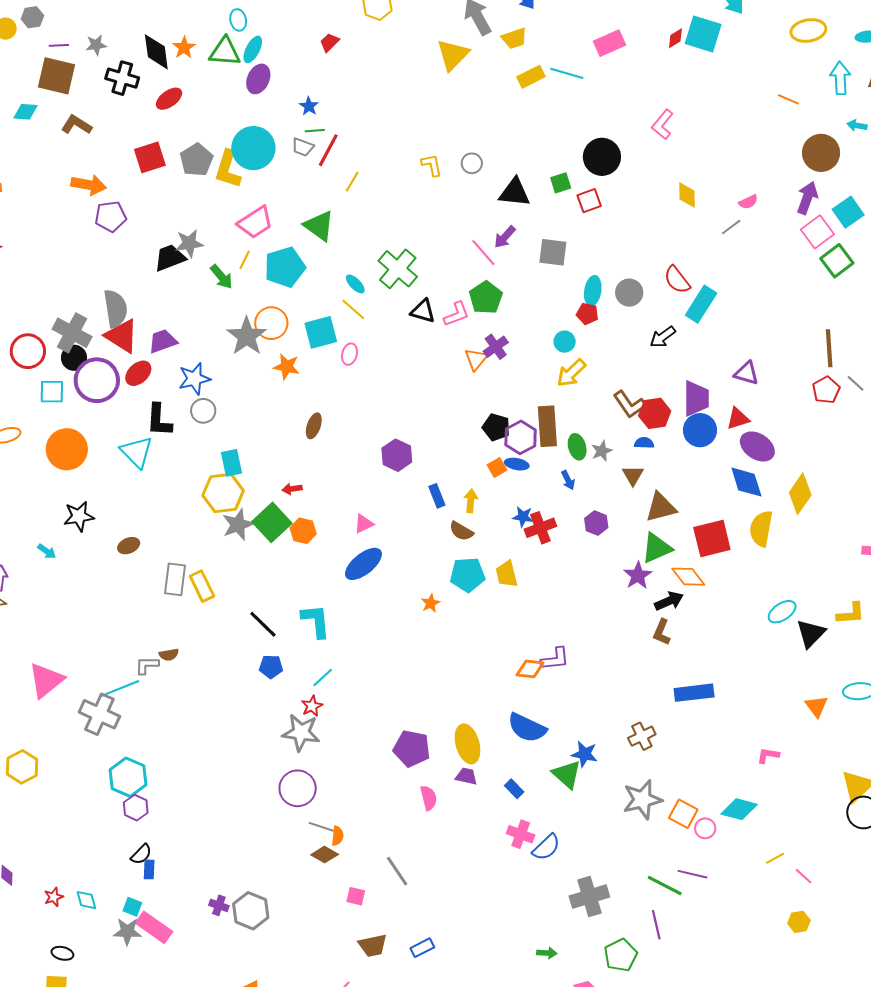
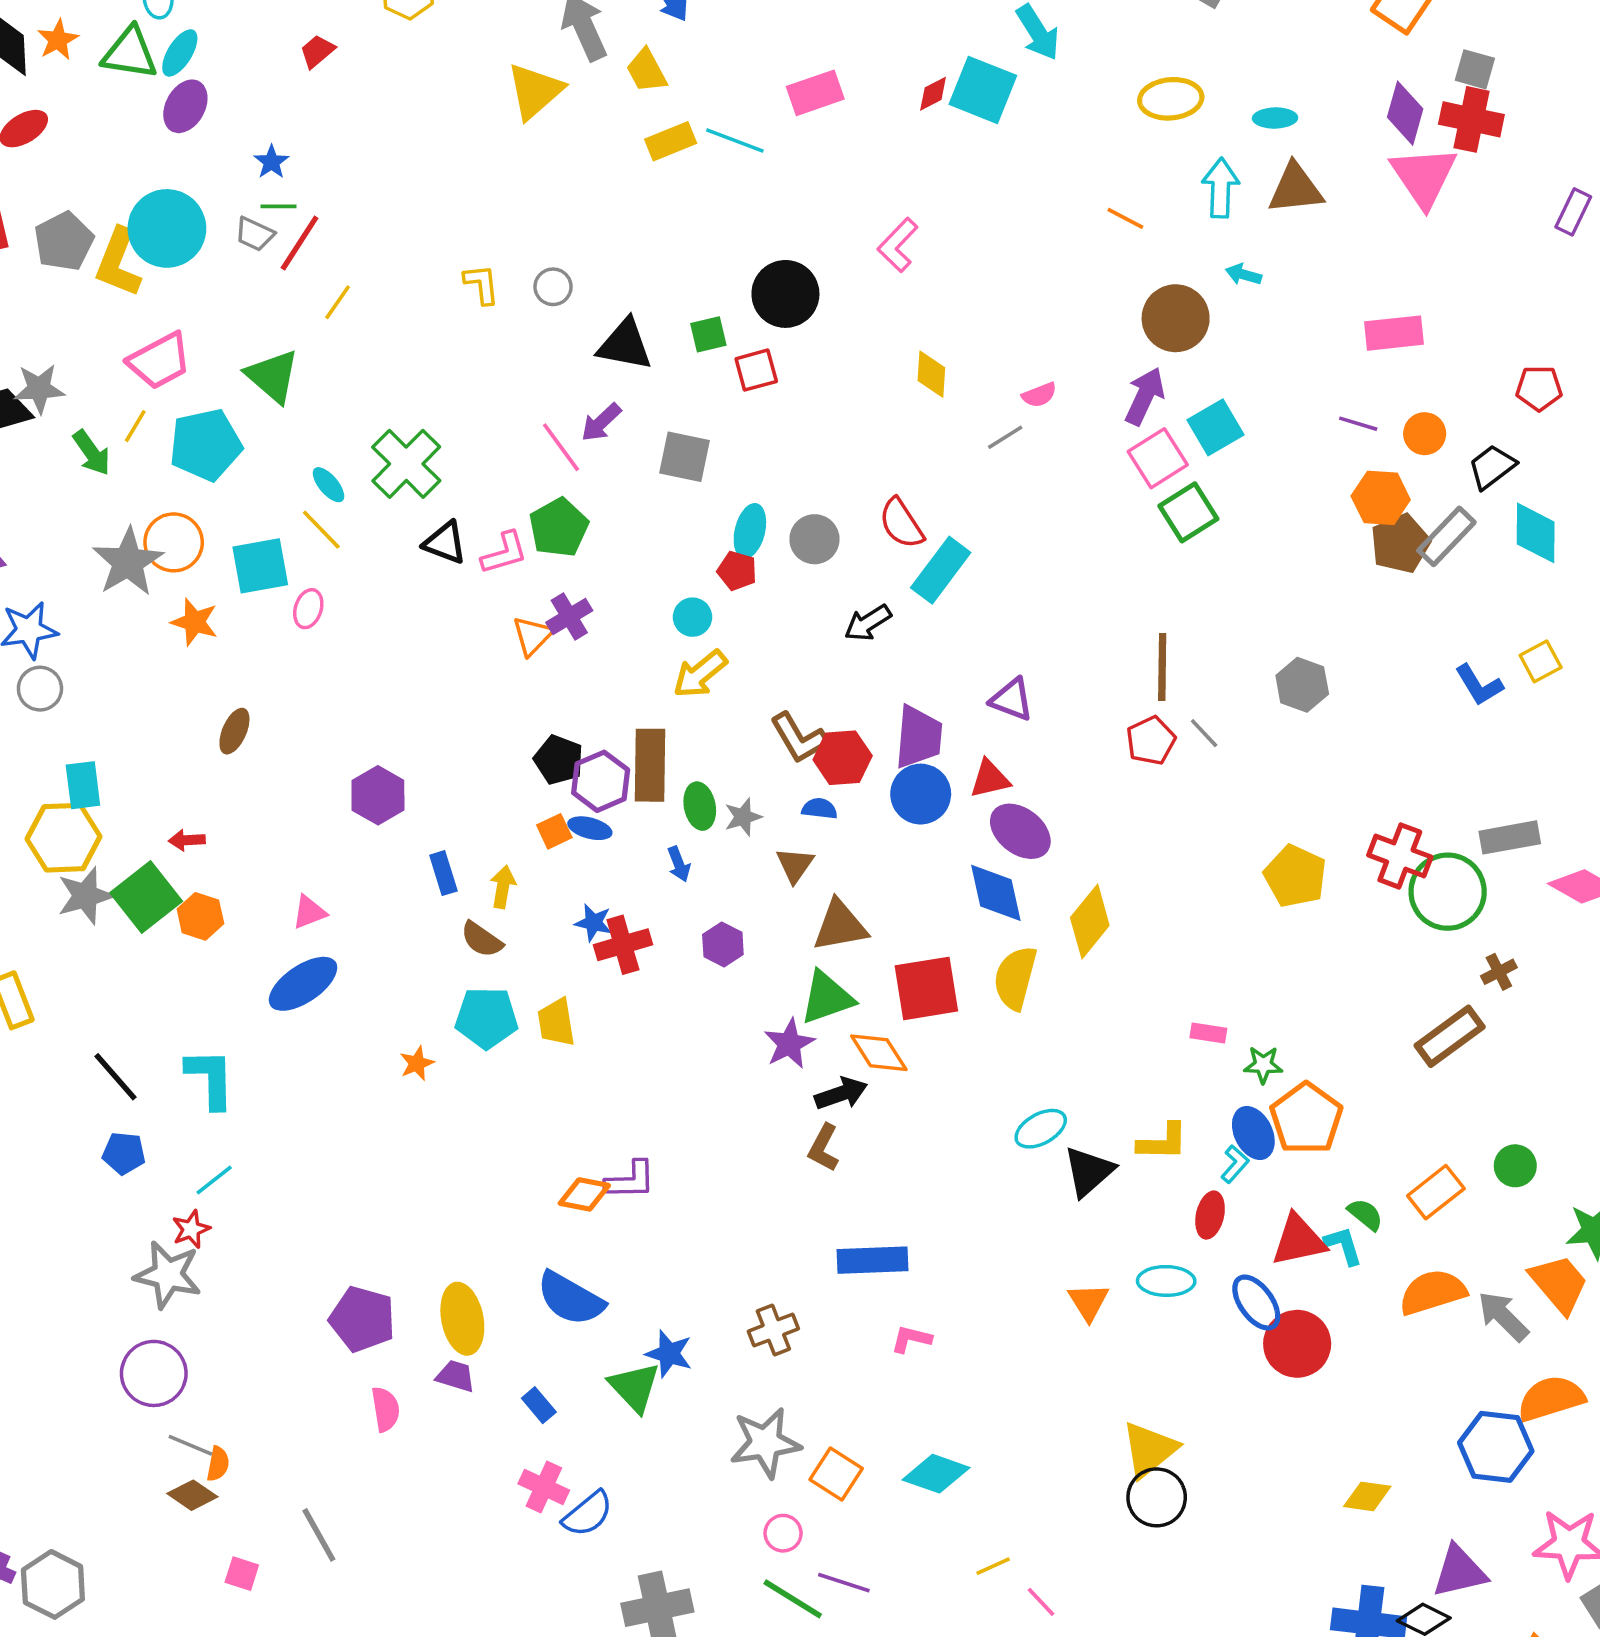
yellow trapezoid: (514, 38) -> (647, 71), turned 76
pink L-shape: (768, 755) -> (911, 1339), moved
pink circle: (705, 828) -> (783, 1533), moved

